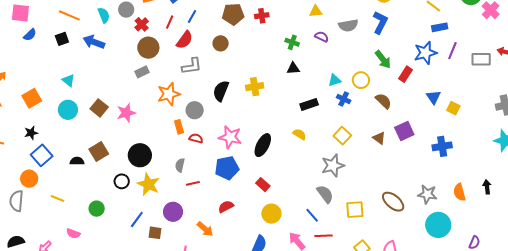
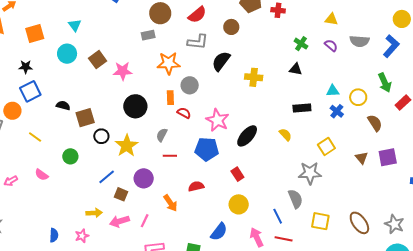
black semicircle: (221, 91) -> (221, 61), moved
brown square: (99, 152) -> (85, 118), moved
black circle: (140, 155) -> (135, 106), moved

